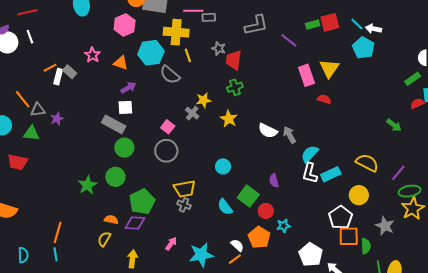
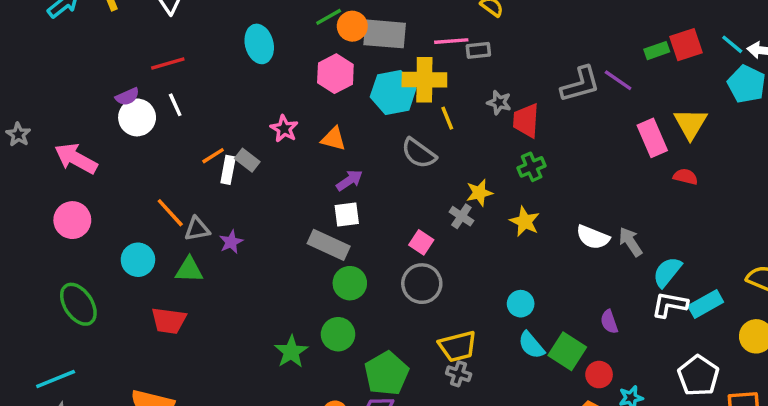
gray L-shape: (256, 25) -> (580, 84), moved
cyan hexagon: (151, 53) -> (393, 92), moved
white L-shape: (310, 173) -> (670, 305), turned 90
cyan semicircle: (225, 207) -> (531, 345), moved
white pentagon: (341, 217) -> (698, 376), moved

